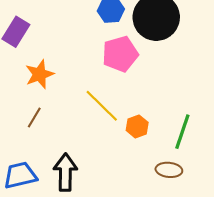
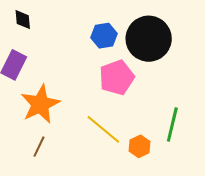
orange star: (39, 74) -> (40, 104), size x1.4
green line: (182, 132) -> (172, 125), moved

